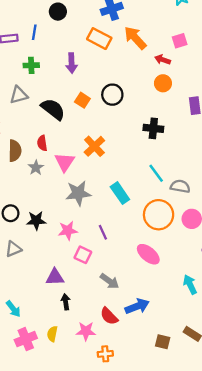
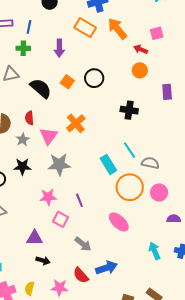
blue line: (34, 32) -> (29, 27), moved
cyan rectangle: (120, 193) -> (108, 164), moved
black star: (36, 221) -> (22, 167), moved
black arrow: (66, 302) -> (43, 261), turned 112

